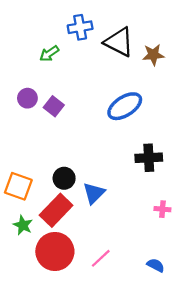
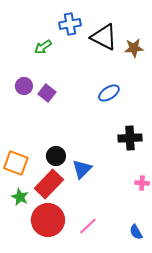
blue ellipse: (125, 106) -> (109, 93), size x0.7
blue semicircle: (156, 265) -> (136, 232), turned -147

